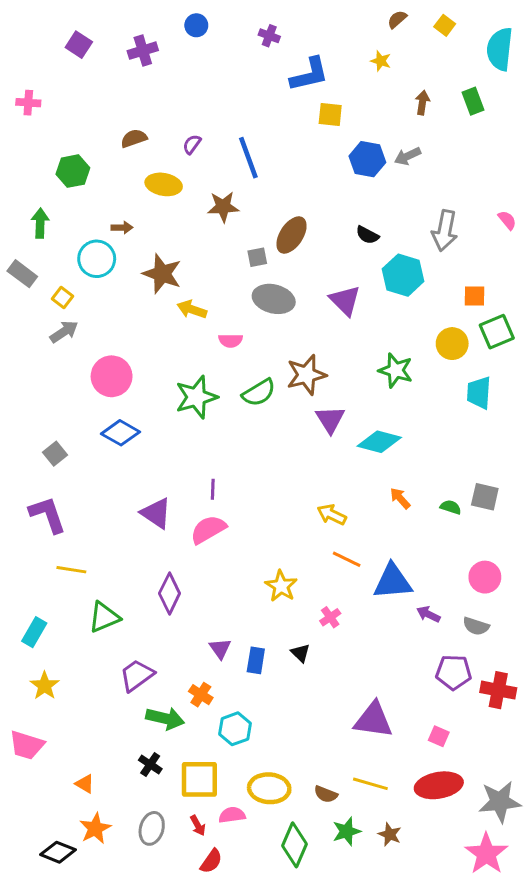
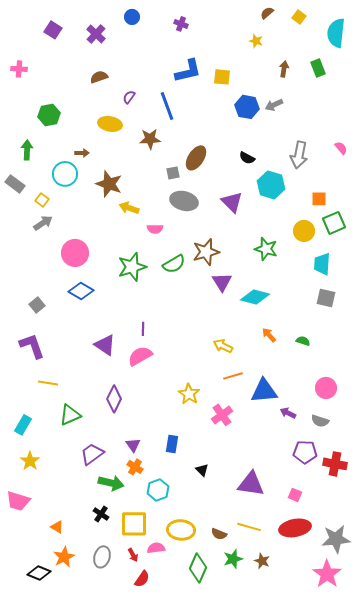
purple cross: (143, 51) -> (96, 34), turned -30
blue L-shape: (309, 74) -> (188, 71), moved
brown semicircle: (134, 138) -> (99, 77), moved
gray square: (485, 497) -> (326, 298), moved
orange line: (347, 559) -> (233, 376), turned -42
pink cross: (330, 617) -> (222, 415), size x1.5
purple triangle: (220, 648) -> (133, 445), moved
black triangle: (300, 653) -> (202, 470), moved

